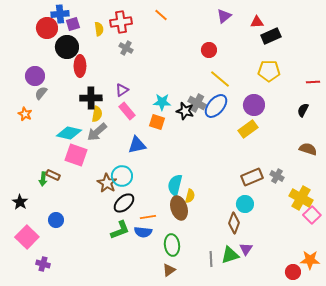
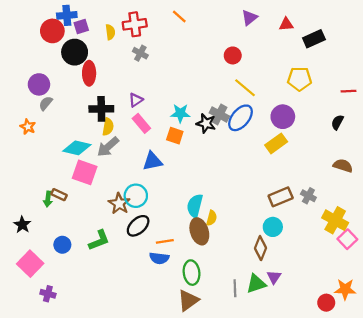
black rectangle: (271, 36) -> (314, 39), moved
green L-shape: (120, 230) -> (99, 240), moved
brown triangle: (169, 270) -> (188, 300), size x1.5

